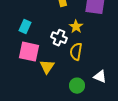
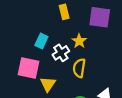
cyan rectangle: (25, 27) -> (41, 41), moved
white cross: (59, 38) -> (61, 53), turned 35

